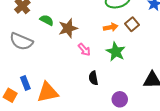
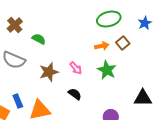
brown star: (68, 28) -> (49, 72), moved
black semicircle: (93, 78) -> (75, 94), moved, turned 136

